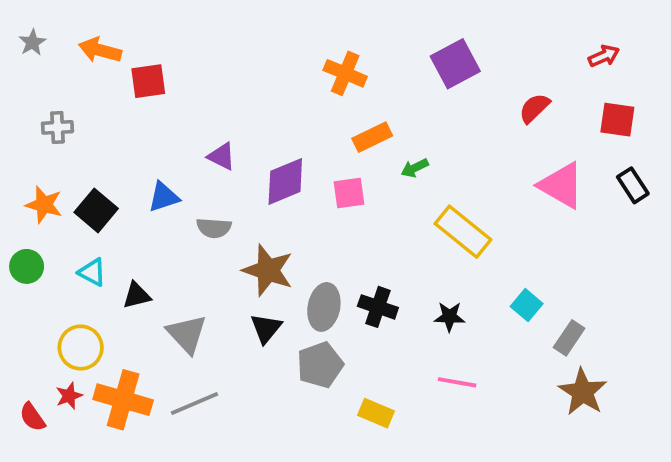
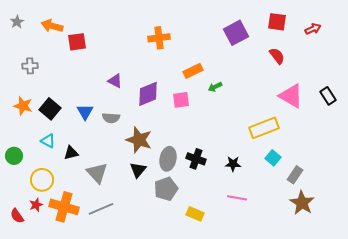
orange cross: (345, 73) -> (159, 38), moved, turned -30
red semicircle: (534, 108) -> (277, 56), turned 96
red square: (617, 120) -> (277, 22), moved
blue triangle: (164, 197) -> (85, 112), moved, turned -42
yellow rectangle: (463, 232) -> (264, 128), moved, turned -60
green circle: (27, 266) -> (14, 156), moved

